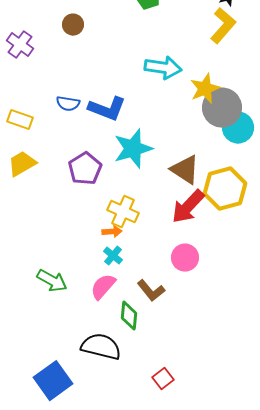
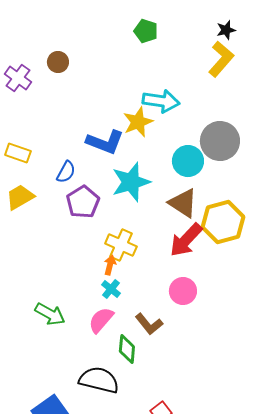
brown circle: (73, 25) -> (58, 62), moved
yellow star: (205, 89) -> (138, 122), moved
blue semicircle: (68, 104) -> (66, 172), moved, turned -70
cyan circle: (238, 128) -> (188, 161), moved
orange arrow: (112, 232) -> (110, 265), turned -72

